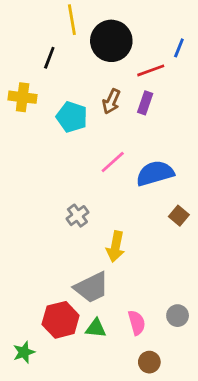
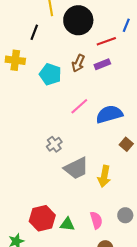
purple rectangle: (145, 103) -> (102, 64), turned 49
yellow arrow: (116, 247) -> (104, 176), moved
gray trapezoid: (92, 287) -> (76, 168), moved

